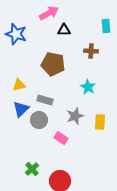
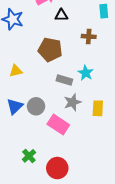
gray rectangle: (45, 100) -> (64, 80), moved
blue triangle: (21, 109) -> (15, 106), moved
pink rectangle: (61, 138) -> (58, 125), size x1.5

